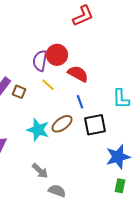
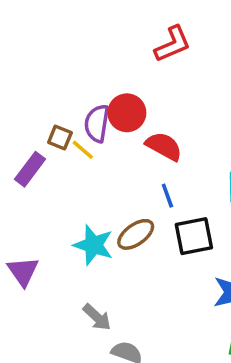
yellow line: (48, 85) -> (83, 150), moved
brown square: (19, 92) -> (60, 137), moved

